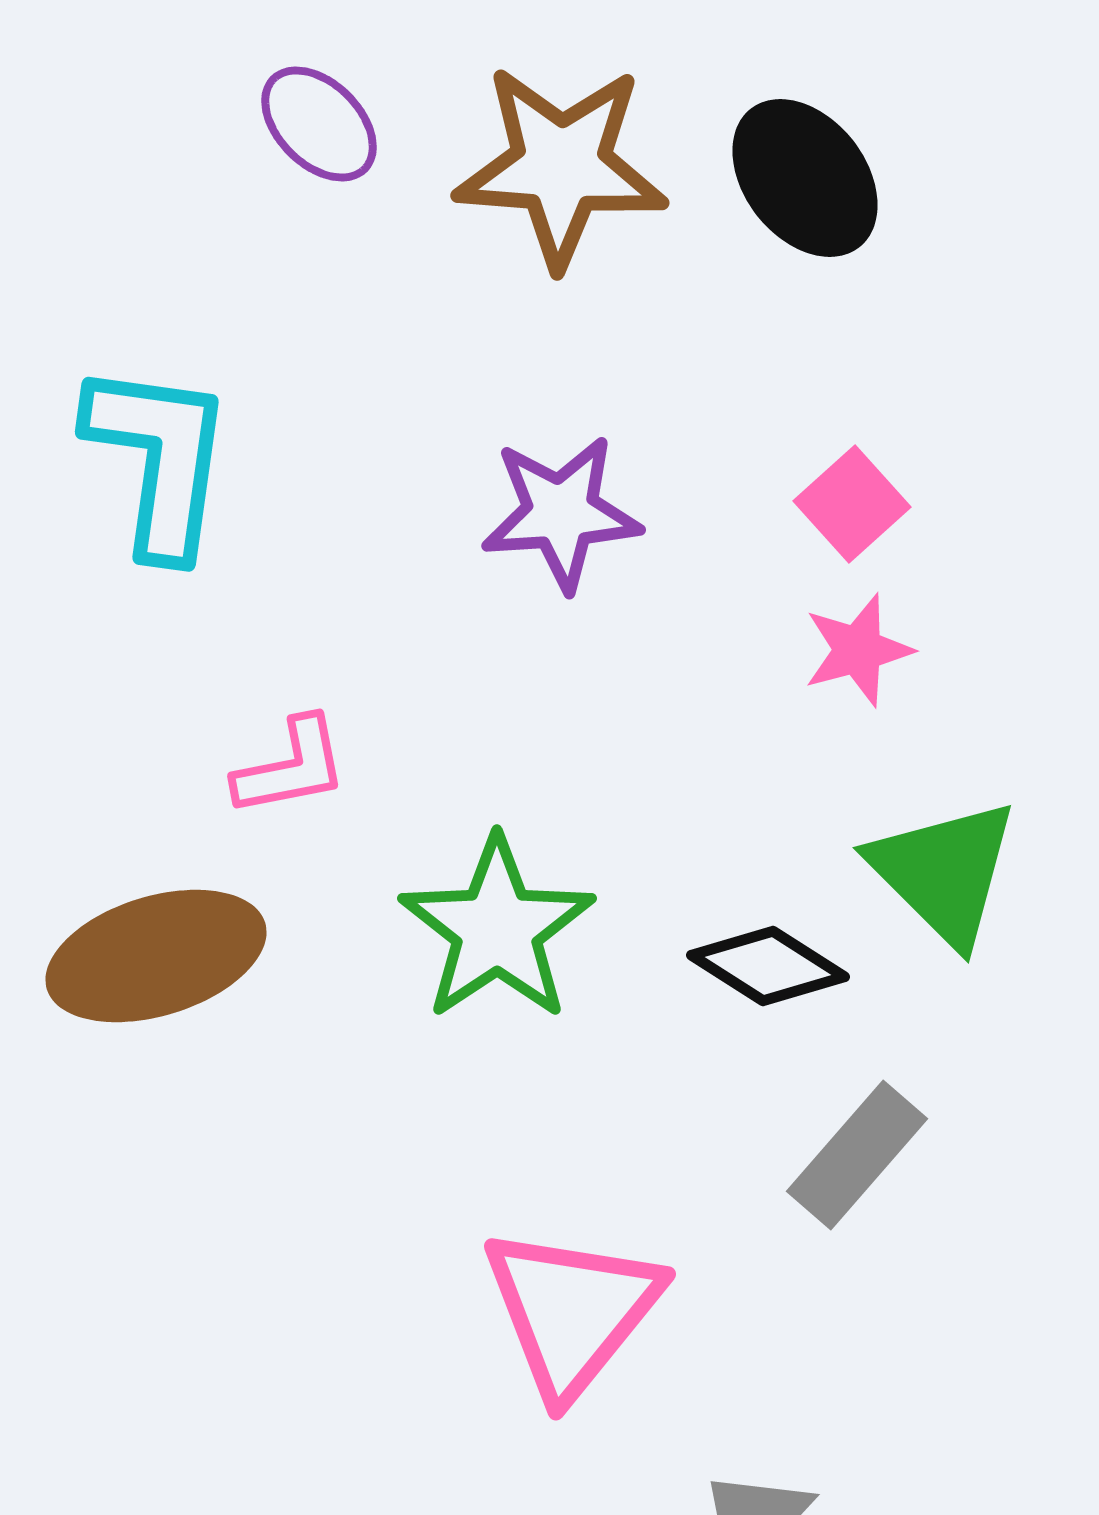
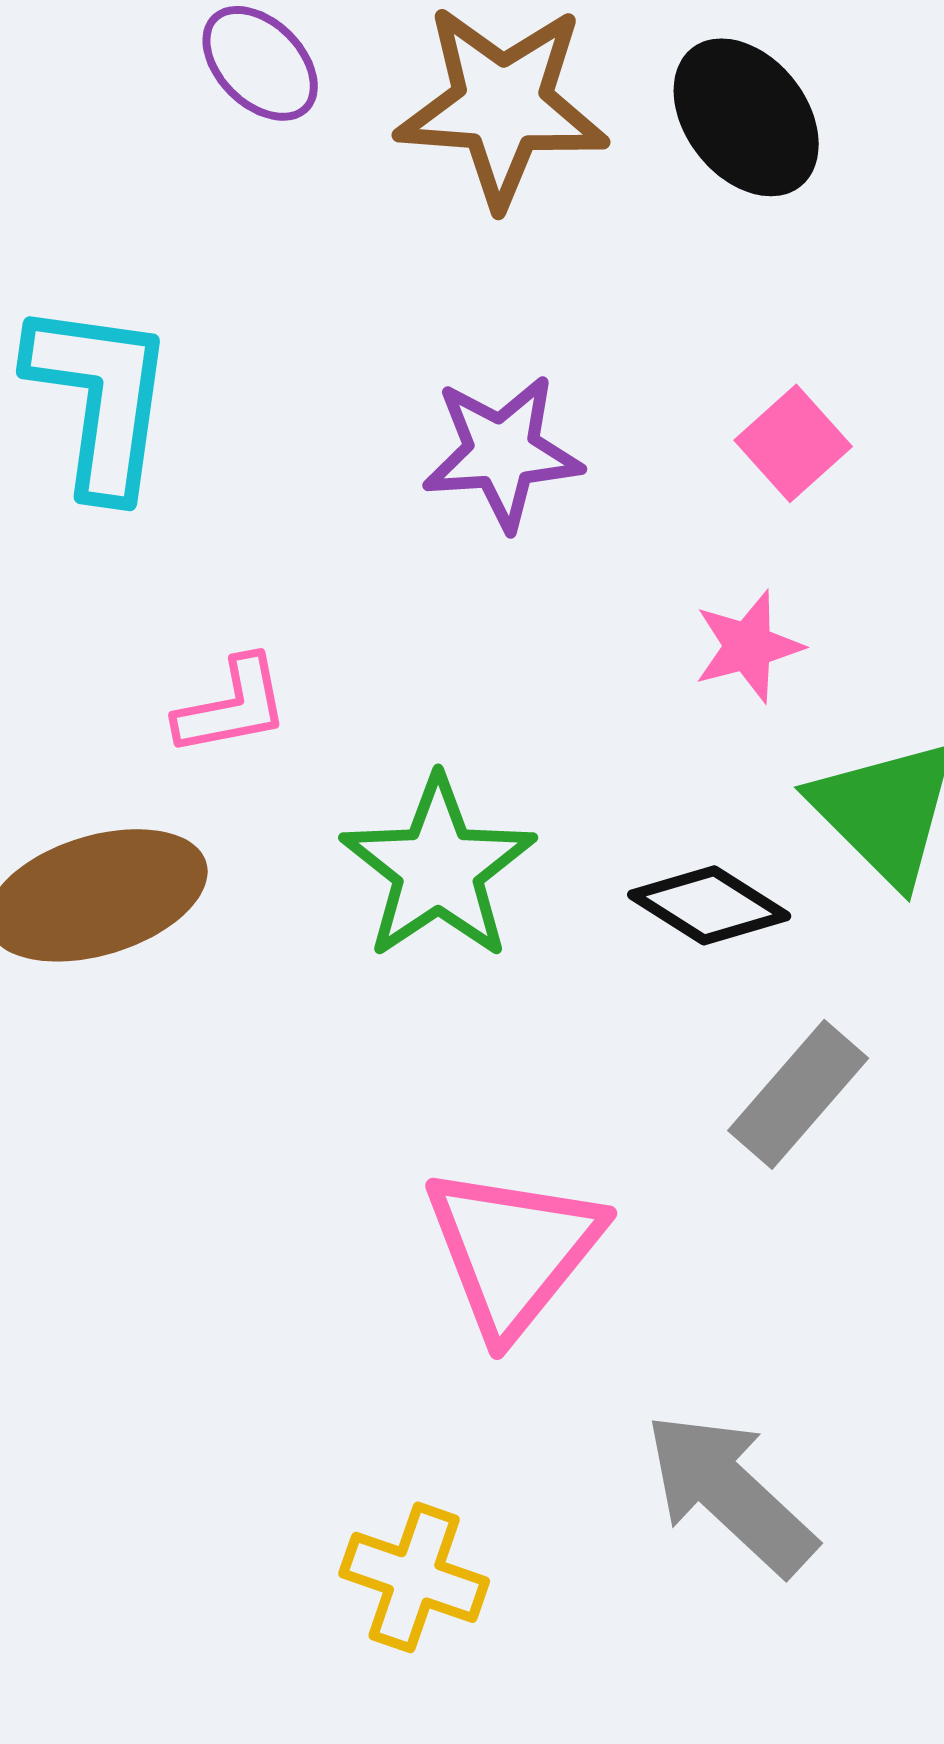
pink star: (858, 650) -> (748, 646), moved

